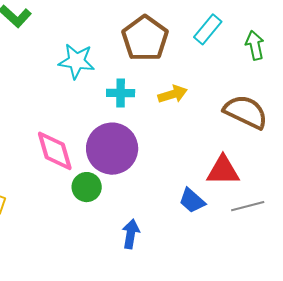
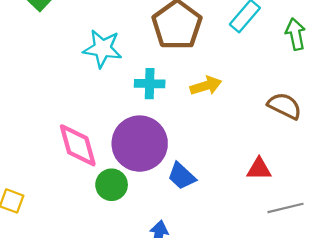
brown semicircle: (246, 112) -> (285, 106), size x0.7
red triangle: (223, 171) -> (259, 169), size x0.7
blue trapezoid: (192, 201) -> (182, 176), moved

